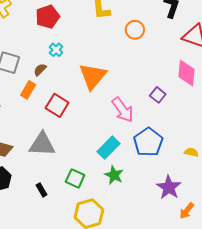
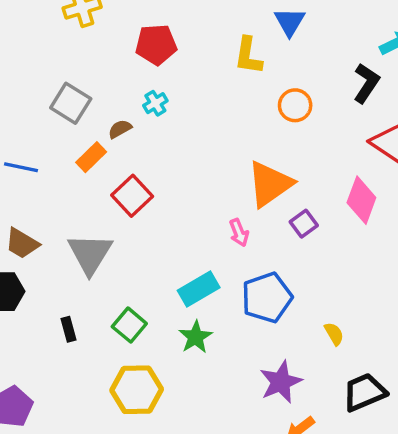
orange triangle: (93, 76) -> (270, 184), moved
pink arrow: (123, 110) -> (239, 233), size x0.6
gray triangle: (42, 144) -> (90, 254), turned 44
yellow semicircle: (191, 152) -> (334, 334), turned 32

